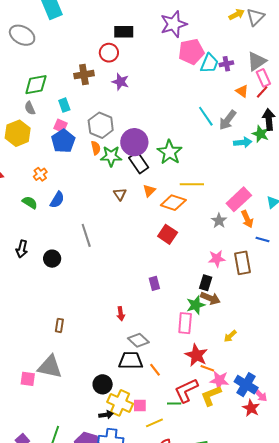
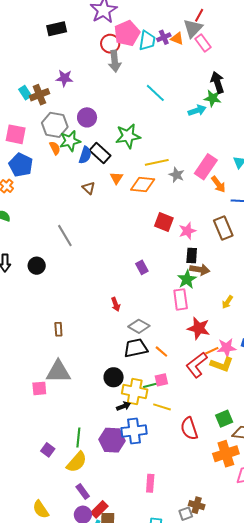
red circle: (109, 53) -> (110, 44), moved
brown cross: (84, 75) -> (39, 95), moved
orange triangle: (242, 91) -> (177, 38), moved
red line: (262, 92) -> (199, 15), moved
cyan rectangle: (64, 105) -> (25, 93), moved
gray arrow: (228, 120) -> (115, 61), moved, turned -30
pink square: (60, 126) -> (16, 134), size x1.5
blue pentagon: (63, 141) -> (21, 165), moved
purple circle: (134, 142) -> (87, 117), moved, size x0.7
green star: (170, 152) -> (128, 136), turned -30
green star: (111, 156) -> (70, 141), moved
blue semicircle: (57, 200) -> (85, 155), moved
gray star: (219, 221) -> (177, 175), moved
red square: (168, 234) -> (164, 222), moved
pink star: (217, 259) -> (187, 231), moved
orange line: (207, 368) -> (212, 351), moved, turned -32
yellow L-shape: (211, 396) -> (222, 364), turned -125
green line: (174, 404) -> (150, 385), moved
pink square: (140, 406) -> (161, 380), moved
yellow line: (154, 423) -> (162, 407), moved, turned 54

